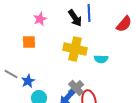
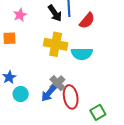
red semicircle: (124, 24) -> (87, 21), moved
cyan semicircle: (101, 59) -> (82, 54), size x1.5

